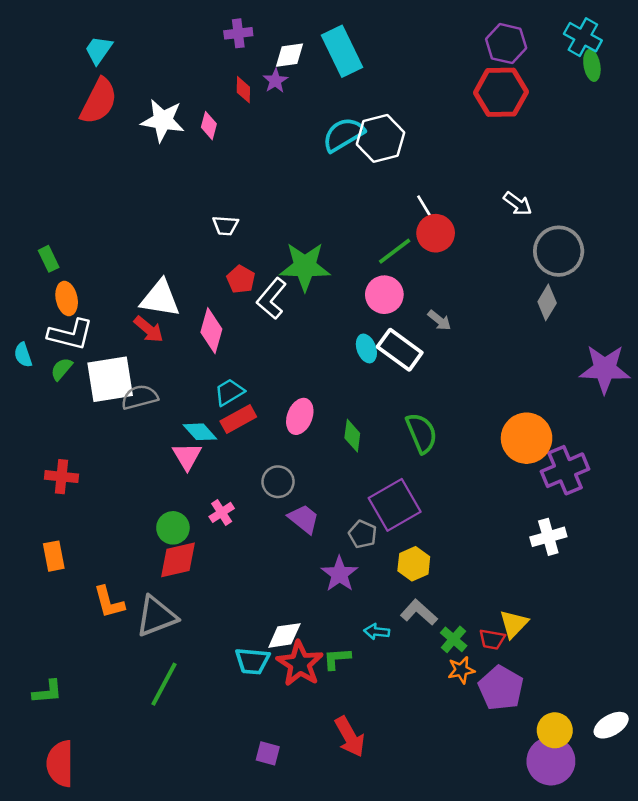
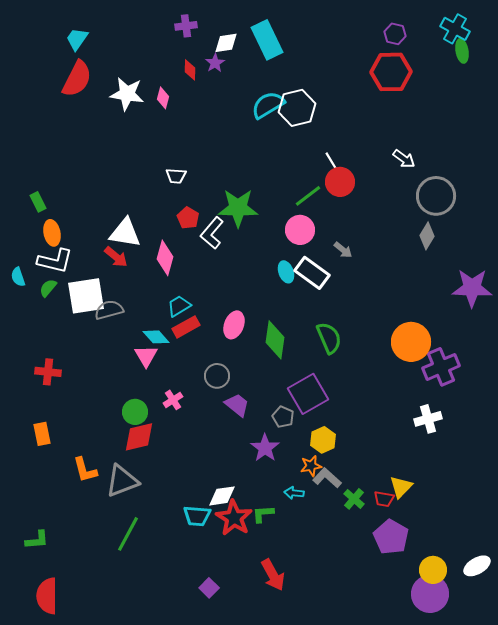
purple hexagon: (506, 44) -> (395, 34), size x0.7
green diamond: (352, 436) -> (275, 340), size x1.5
orange star: (461, 670) -> (311, 466), moved
purple square: (268, 753) -> (209, 588), turned 30

